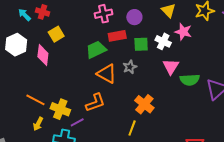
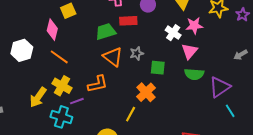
pink star: (183, 32) -> (194, 26), turned -30
green square: (141, 44) -> (158, 68), moved
white hexagon: (16, 45) -> (22, 50), moved
pink triangle: (171, 67) -> (190, 51), moved
orange line: (35, 100) -> (59, 57), moved
yellow arrow: (38, 124) -> (38, 97), size x1.5

